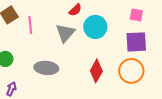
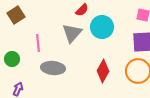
pink line: (30, 25) -> (38, 43), moved

